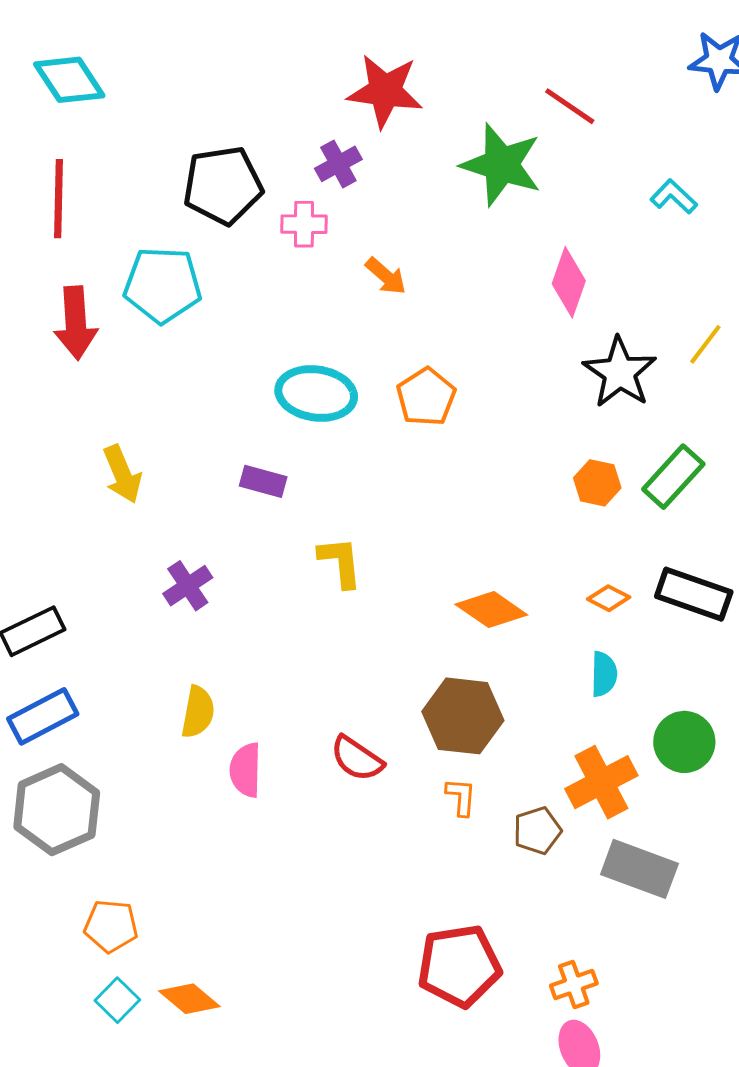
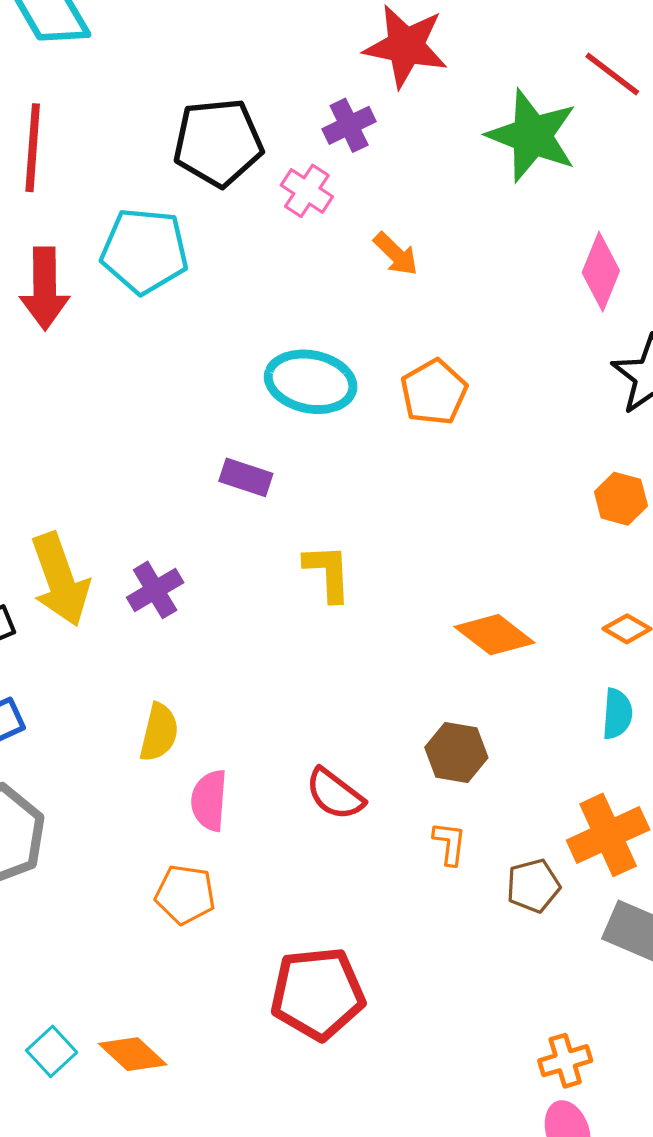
pink cross: (304, 224) -> (307, 191), turned 30
yellow arrow: (122, 474) -> (60, 579), moved, size x1.4
brown hexagon: (463, 716) -> (456, 752), size x0.7
orange pentagon: (111, 926) -> (185, 895), moved
red pentagon: (459, 966) -> (318, 994), moved

